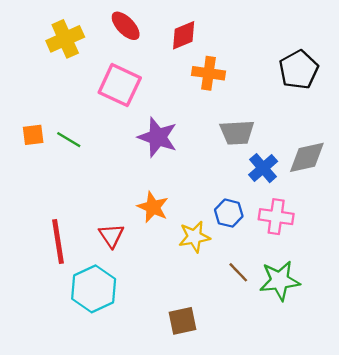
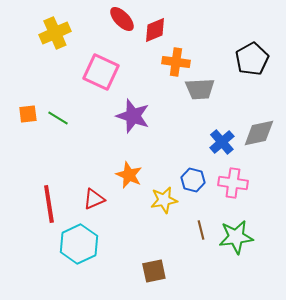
red ellipse: (126, 26) -> (122, 19), moved
gray trapezoid: (237, 132) -> (200, 89), moved
red triangle: (111, 236) -> (94, 199), turned 40
brown line: (238, 272) -> (201, 230), turned 30

